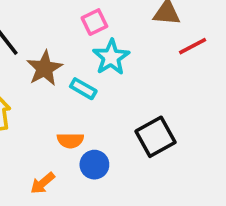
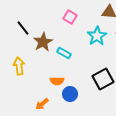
pink square: (94, 22) -> (70, 17), turned -32
cyan star: (111, 57) -> (97, 36), moved

